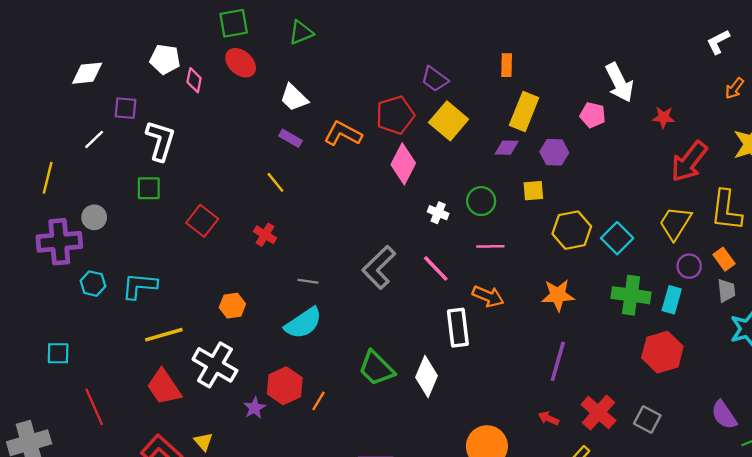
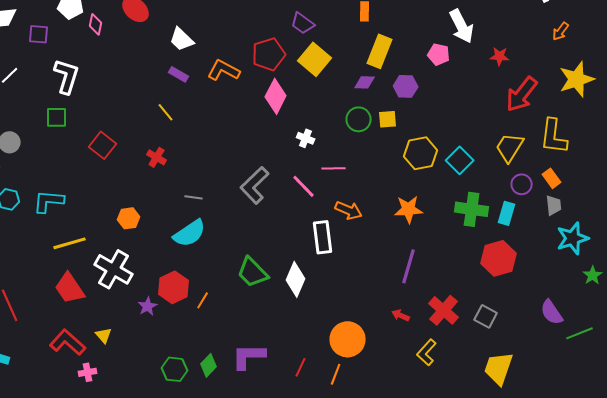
purple square: (126, 108) -> (39, 34), moved
green circle: (481, 201) -> (359, 119), moved
pink line: (490, 246) -> (334, 168), moved

